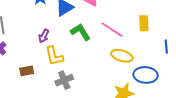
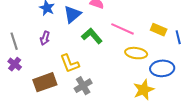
yellow rectangle: (144, 23) -> (159, 30), moved, turned -56
purple arrow: (44, 36) -> (45, 38), moved
brown rectangle: (27, 71) -> (45, 82), size x1.6

